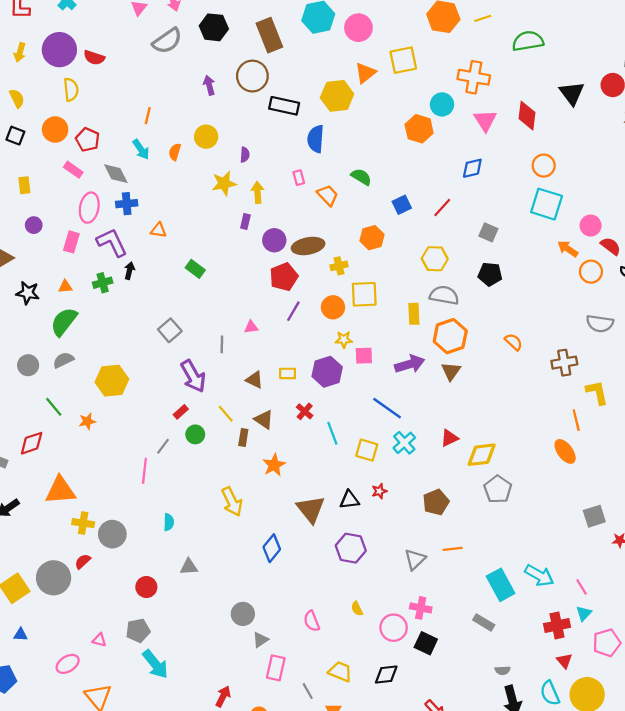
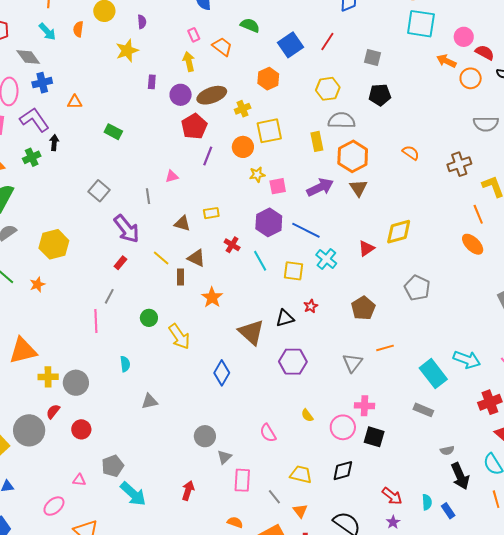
yellow arrow: (258, 192) -> (189, 62), moved
blue square: (402, 205) -> (290, 45), size x1.4
purple hexagon: (327, 372) -> (269, 222), moved
green circle: (195, 434) -> (149, 318), moved
yellow diamond: (482, 455) -> (399, 232), moved
red circle: (146, 587) -> (81, 429), moved
red arrow: (223, 696) -> (188, 491), moved

